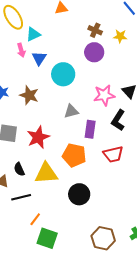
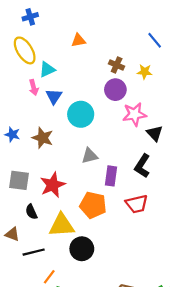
pink star: (104, 95) -> (134, 114), moved
black semicircle: (19, 169) -> (31, 212), moved
black circle: (79, 194) -> (82, 249), moved

